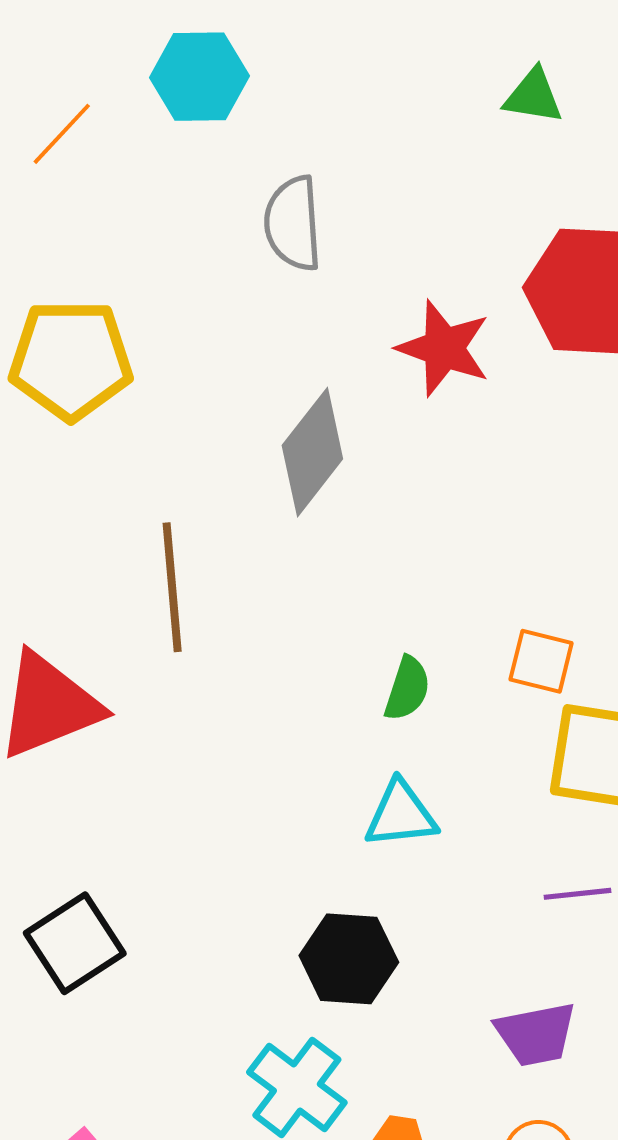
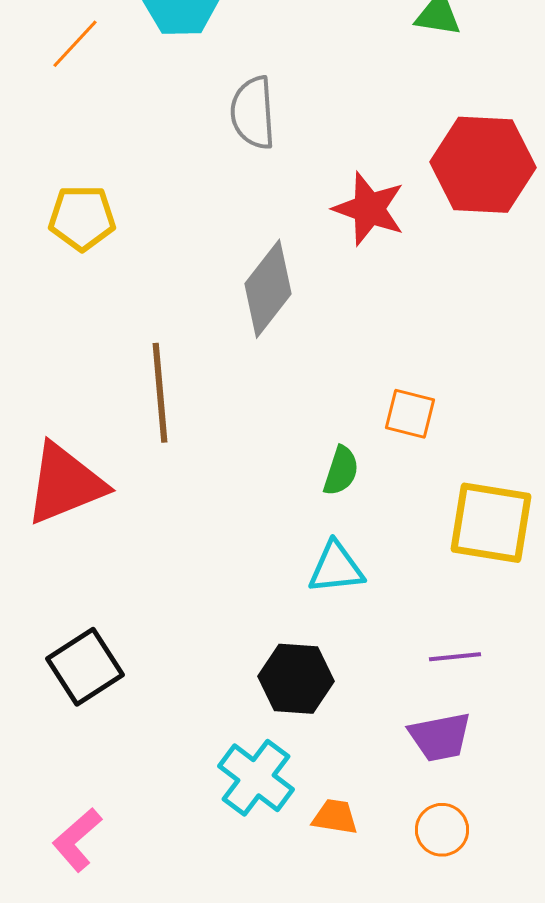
yellow pentagon: (71, 360) -> (82, 218), size x0.7
orange square: (541, 661) -> (410, 414), moved
purple line: (577, 894) -> (455, 657), moved

